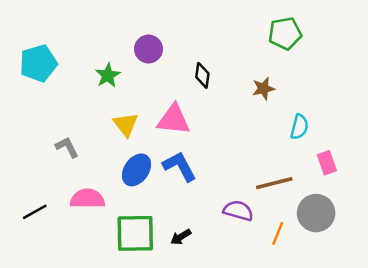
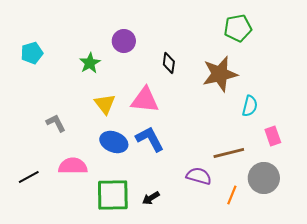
cyan pentagon: (38, 63) -> (32, 53), size x0.7
brown star: (263, 88) -> (220, 74), size x1.8
blue ellipse: (136, 170) -> (114, 142), turned 76

